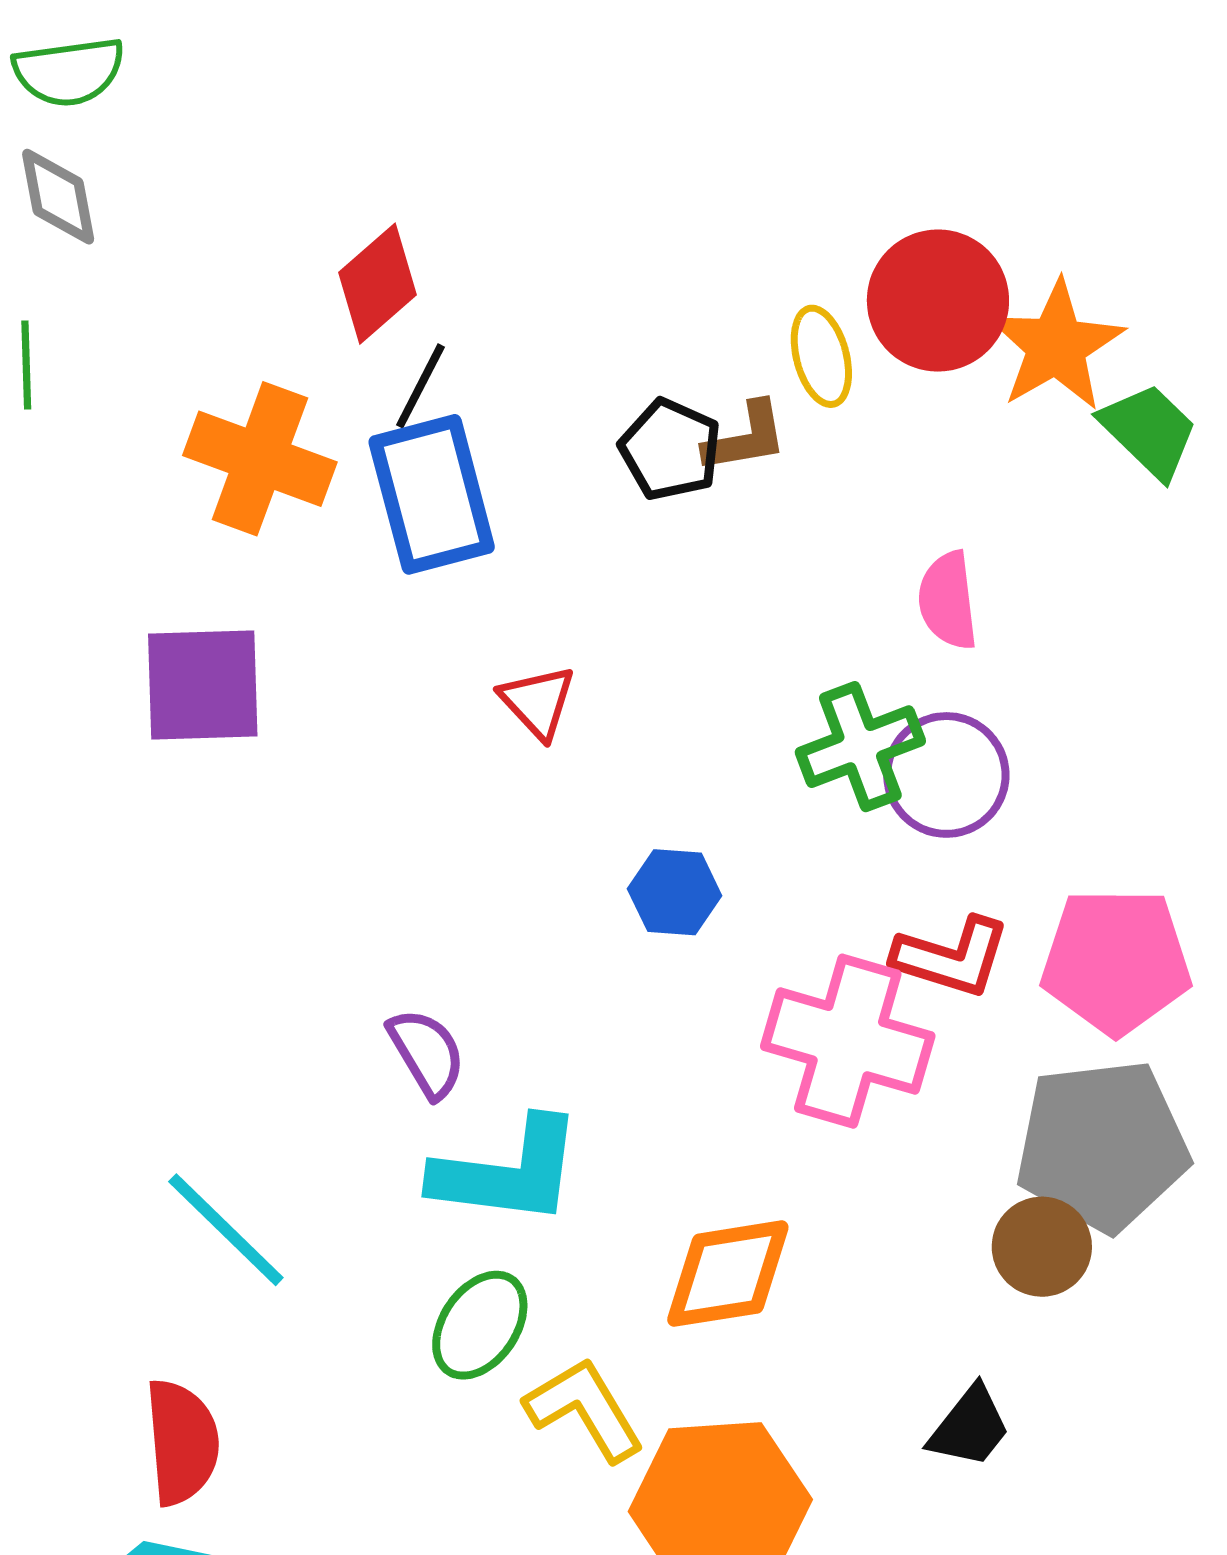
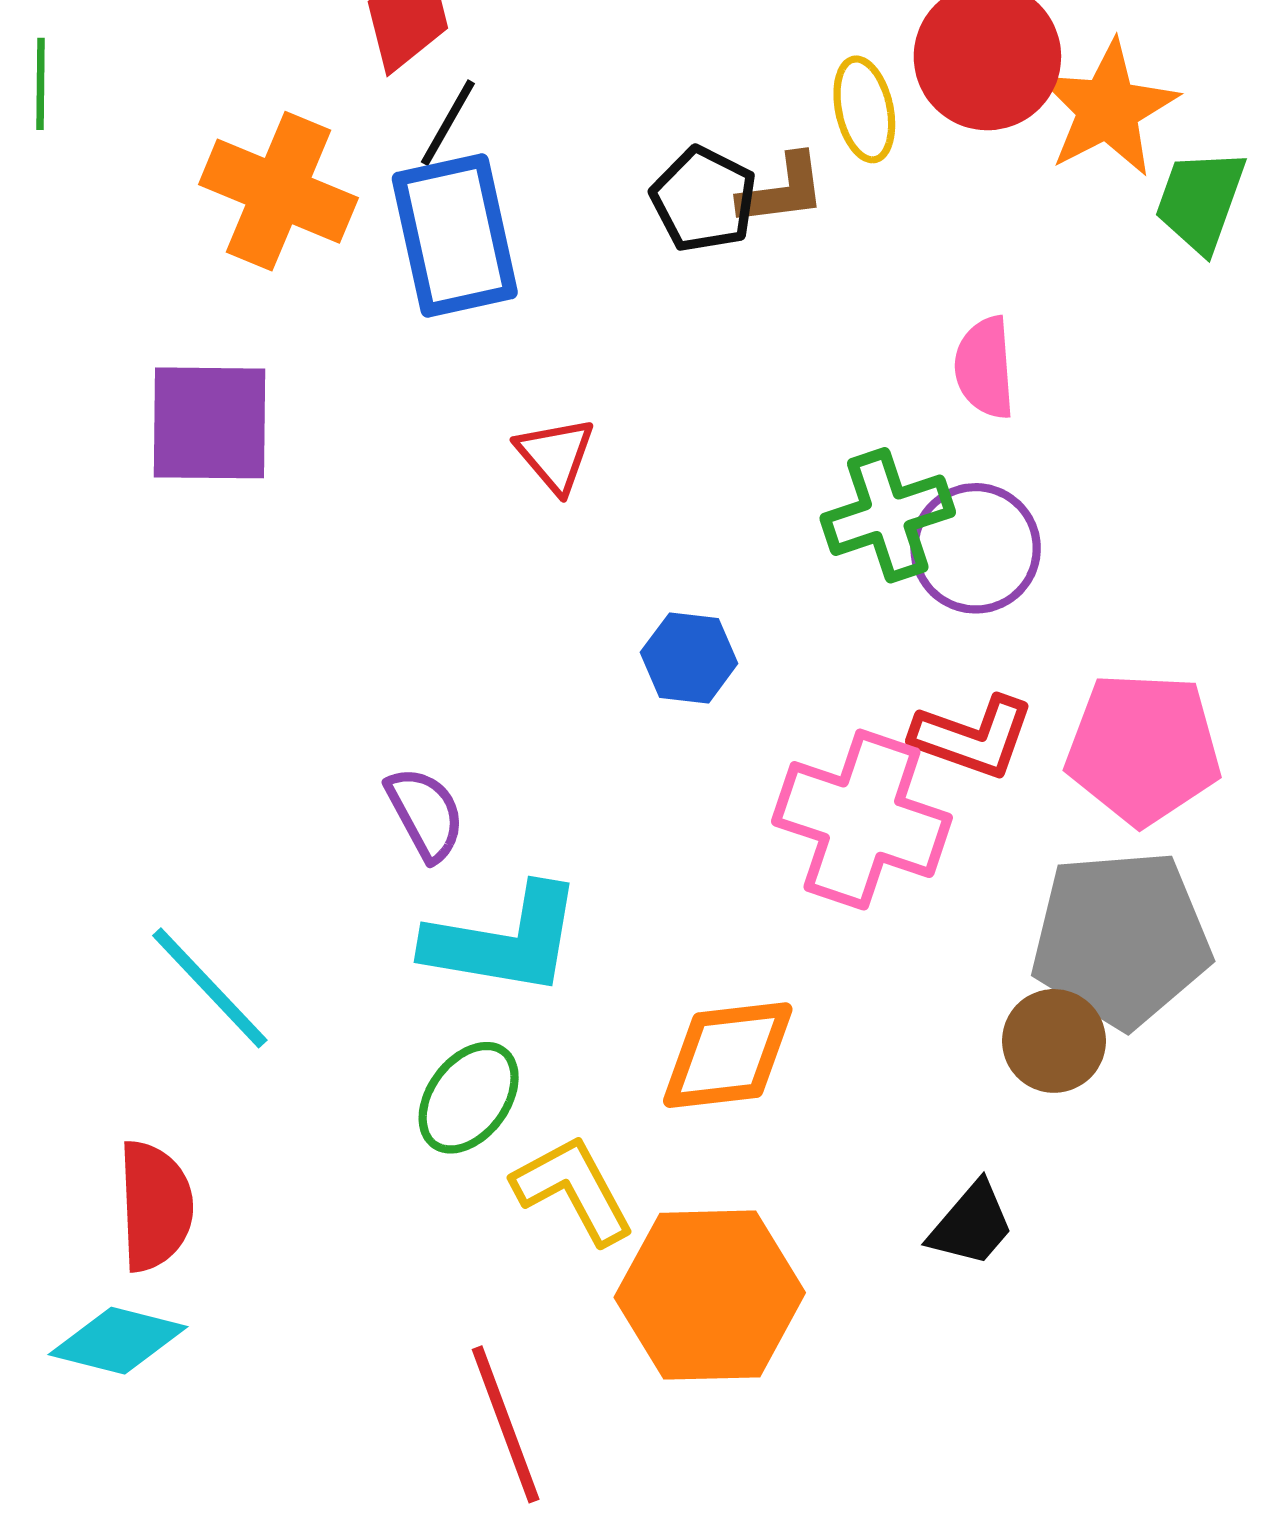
green trapezoid: (1149, 431) -> (1200, 201), turned -117

